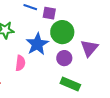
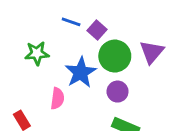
purple square: (49, 13) -> (97, 30), turned 32
purple triangle: (89, 48) -> (152, 52), moved

